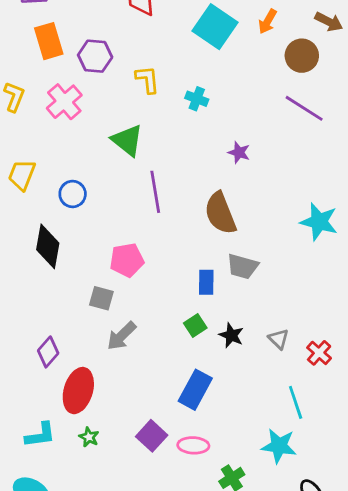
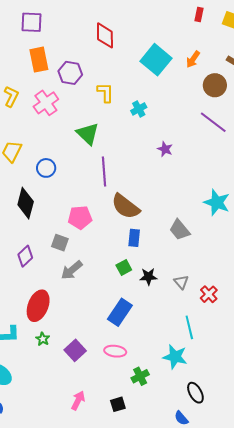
cyan cross: (197, 99) -> (139, 109), turned 35
brown semicircle: (220, 213) -> (125, 206), moved, turned -36
gray trapezoid: (243, 266) -> (180, 230), moved, turned 30
black star: (231, 335) -> (148, 277), turned -30
purple diamond: (48, 352) -> (25, 256), moved
purple square: (152, 436) -> (75, 350), moved

